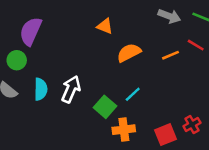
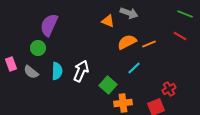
gray arrow: (169, 16) -> (129, 13), moved
orange line: (170, 55) -> (149, 44), moved
cyan line: (133, 94) -> (134, 68), moved
red cross: (192, 125) -> (169, 89), moved

